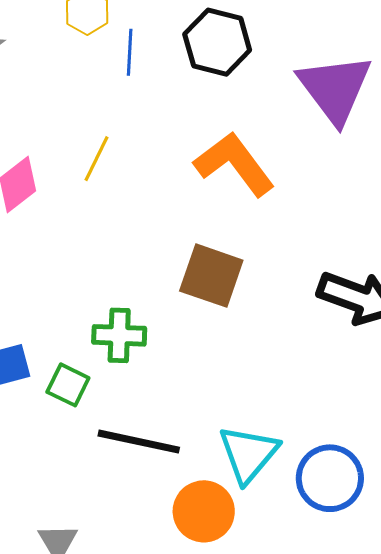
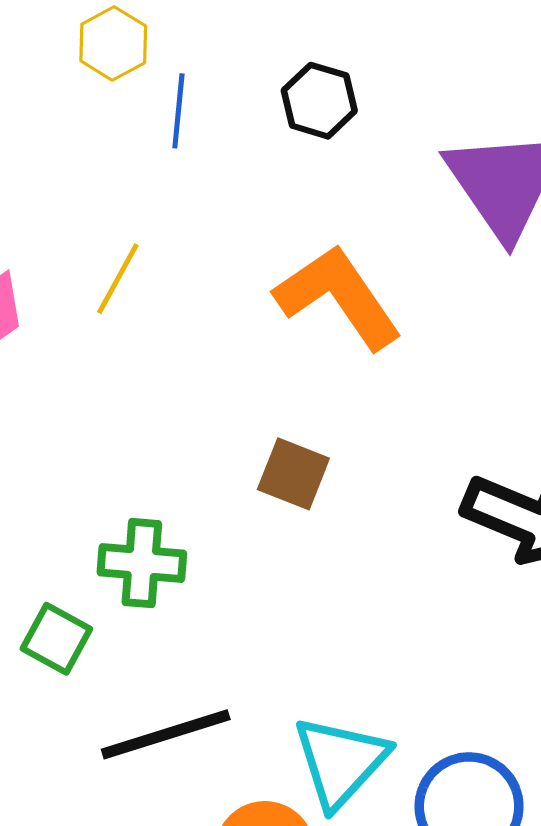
black hexagon: (217, 42) -> (319, 101), size x0.7
brown square: (211, 276) -> (293, 474), size x0.7
black line: (139, 442) -> (166, 734), turned -32

